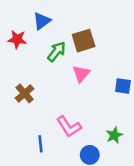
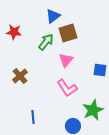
blue triangle: (42, 21) -> (53, 16), moved
pink L-shape: (69, 127) -> (67, 88), moved
green star: (114, 135) -> (93, 110), size x1.5

